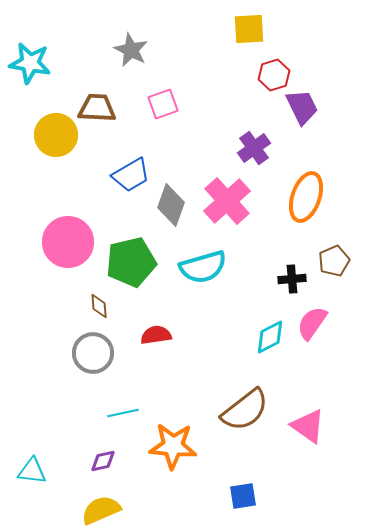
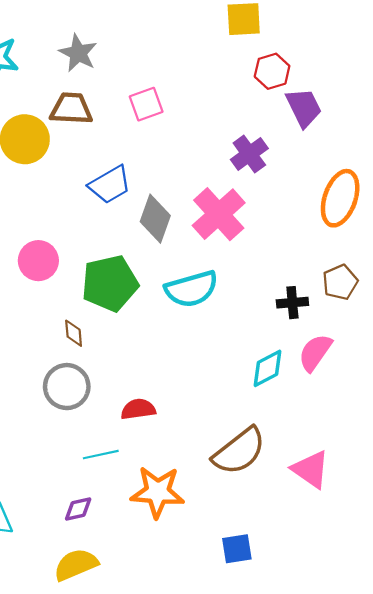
gray star: (131, 50) -> (78, 53), moved
orange ellipse: (306, 197) -> (340, 198), moved
pink circle: (68, 242) -> (38, 261), size x0.7
red semicircle: (156, 335) -> (138, 409), moved

